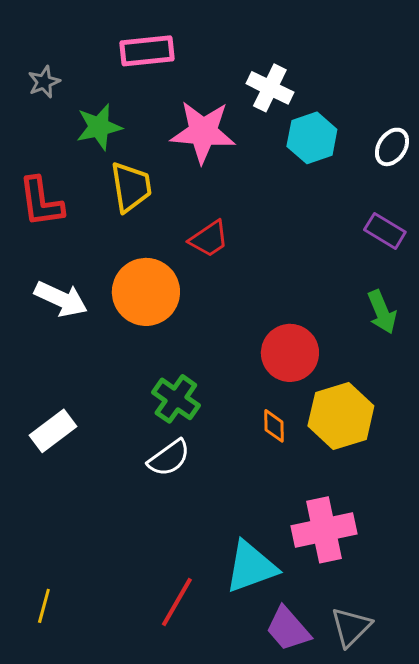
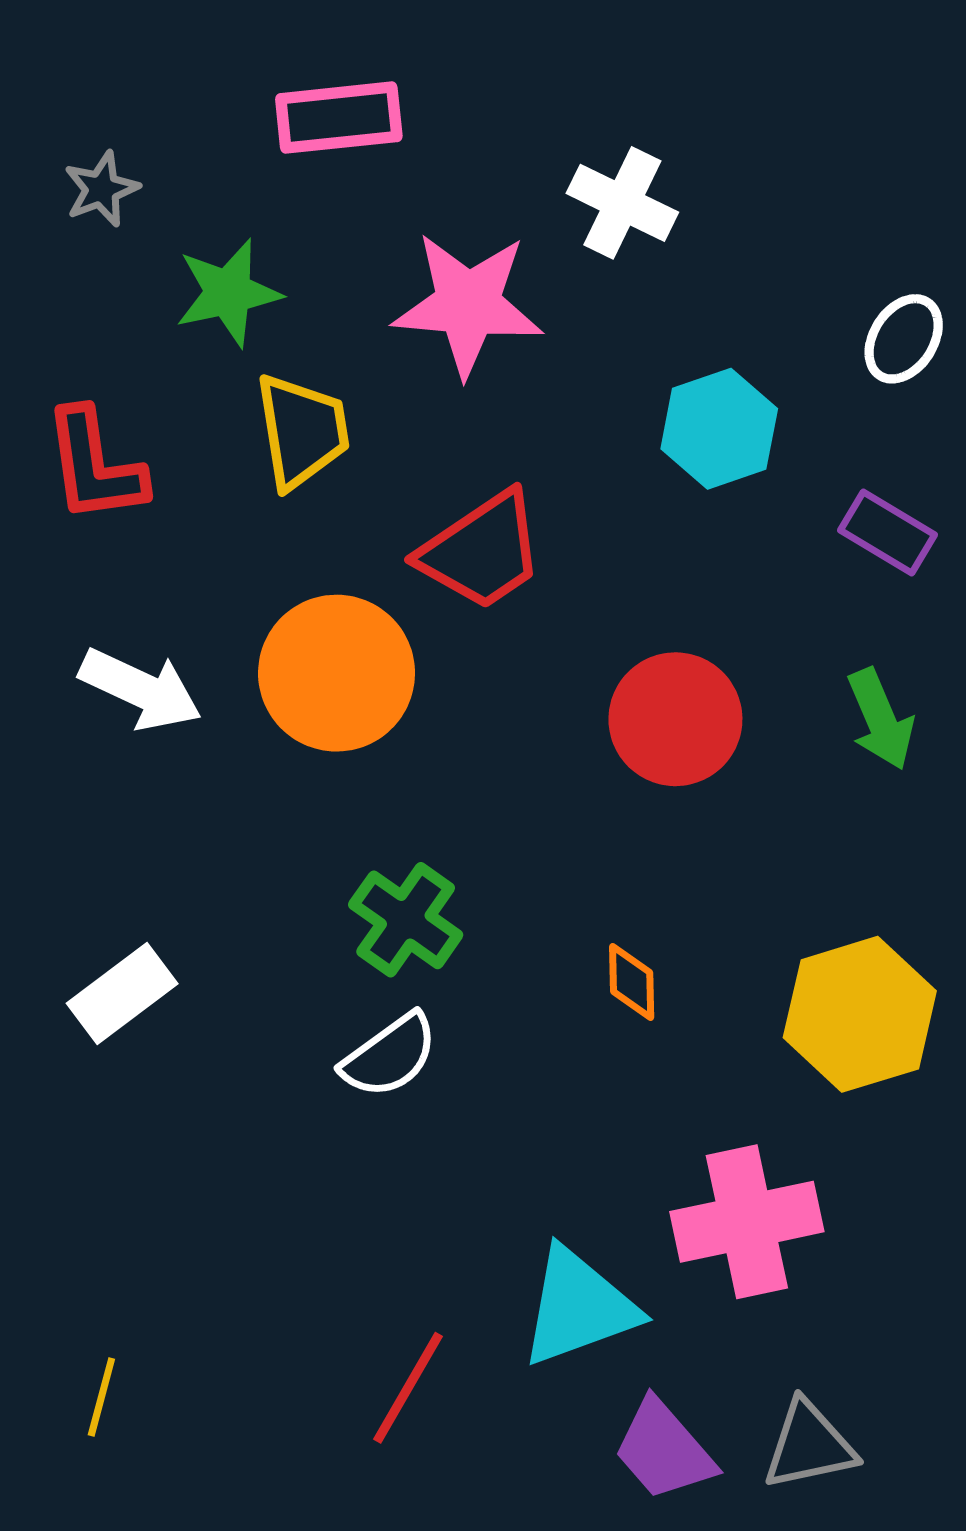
cyan hexagon: (312, 138) -> (719, 429), moved
red trapezoid: (209, 239) -> (482, 551), size x1.4
red circle: (290, 353) -> (675, 719), moved
yellow hexagon: (341, 416) -> (860, 1014), moved
gray triangle: (351, 627) -> (809, 1445), turned 33

